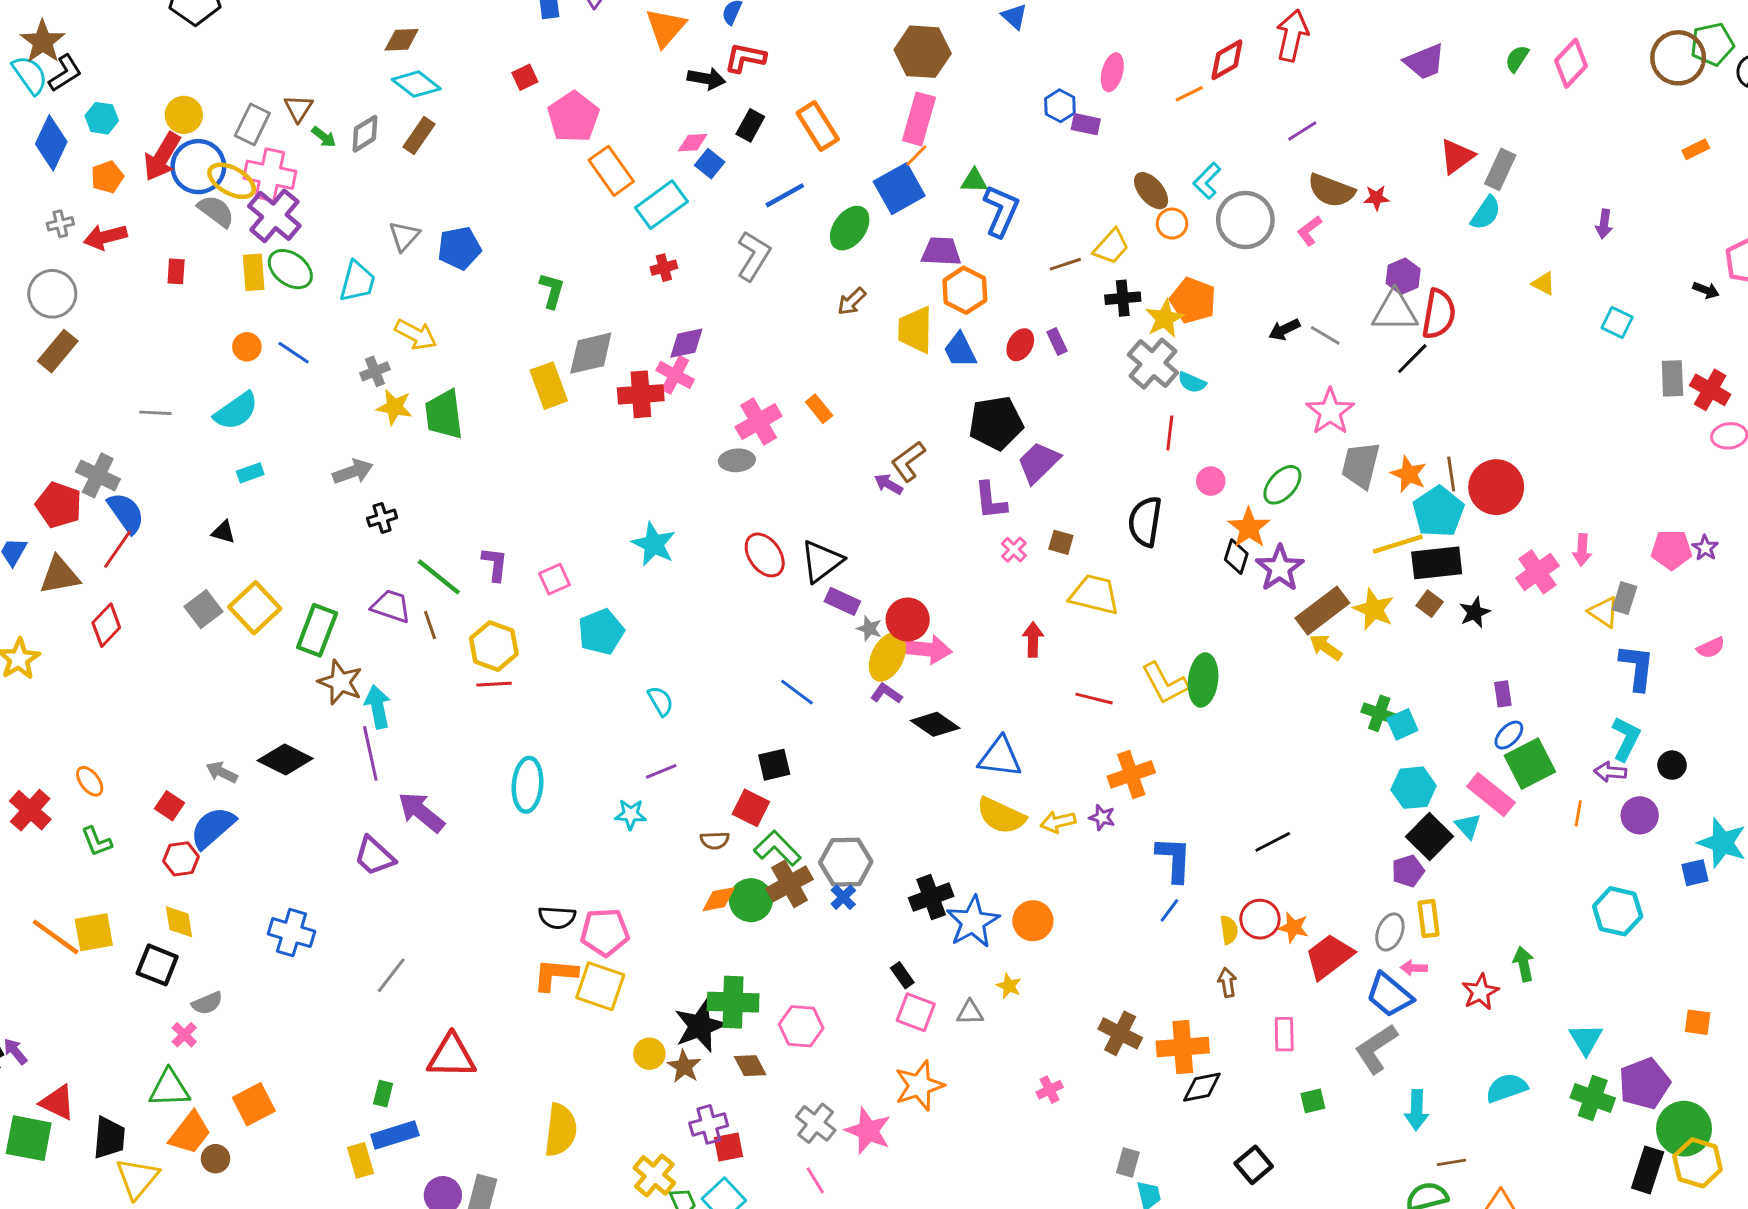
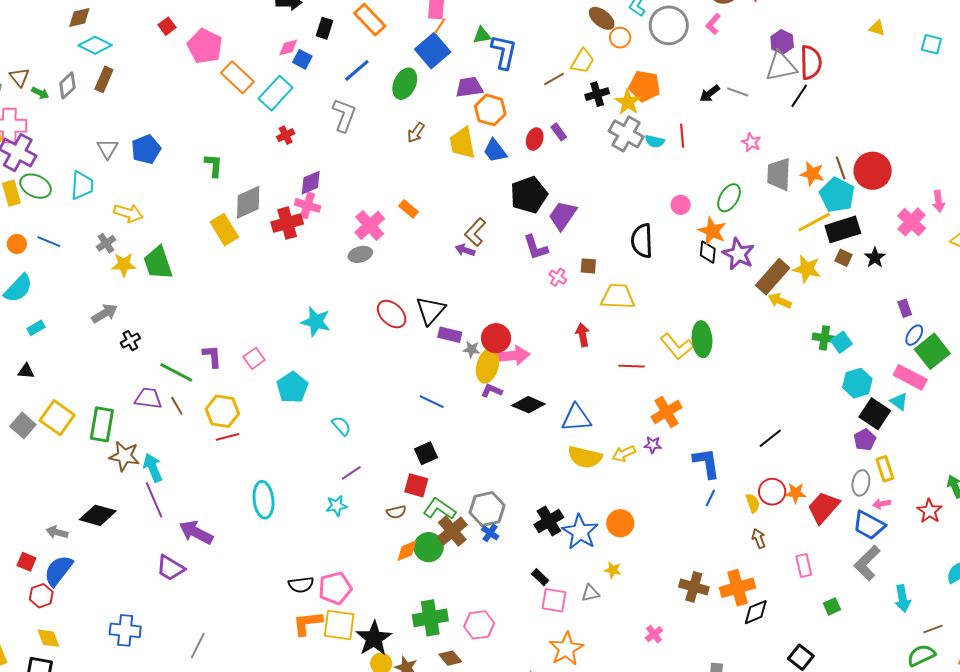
pink star: (1330, 412) -> (751, 142), size x0.6
red line: (1170, 433) -> (682, 136), moved
black star: (700, 1026) -> (374, 638), moved

